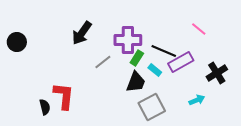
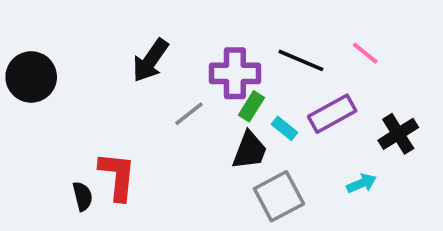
black circle: (17, 42) -> (31, 77), size x1.4
black line: (164, 51) -> (301, 60), moved

